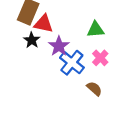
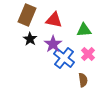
red triangle: (44, 24) -> (54, 20), moved
brown semicircle: (94, 89) -> (83, 80), turned 40

